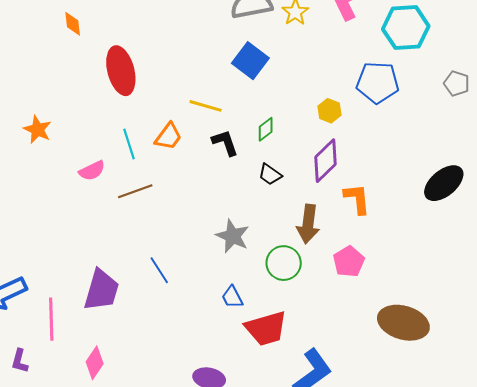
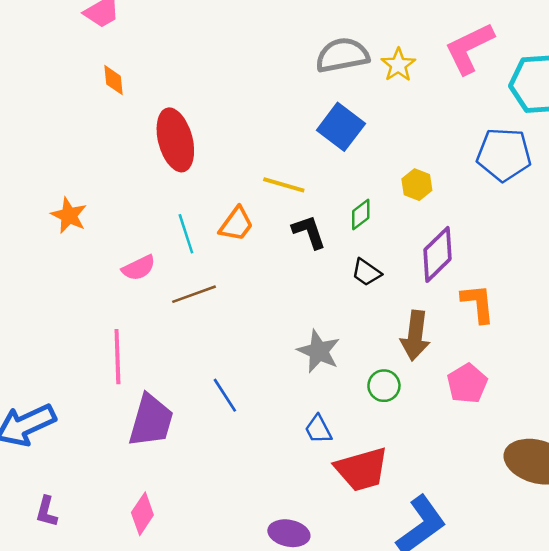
yellow hexagon: (329, 111) -> (417, 185), moved
green circle: (284, 263) -> (384, 386), size x0.7
pink line: (51, 319) -> (117, 357), moved

